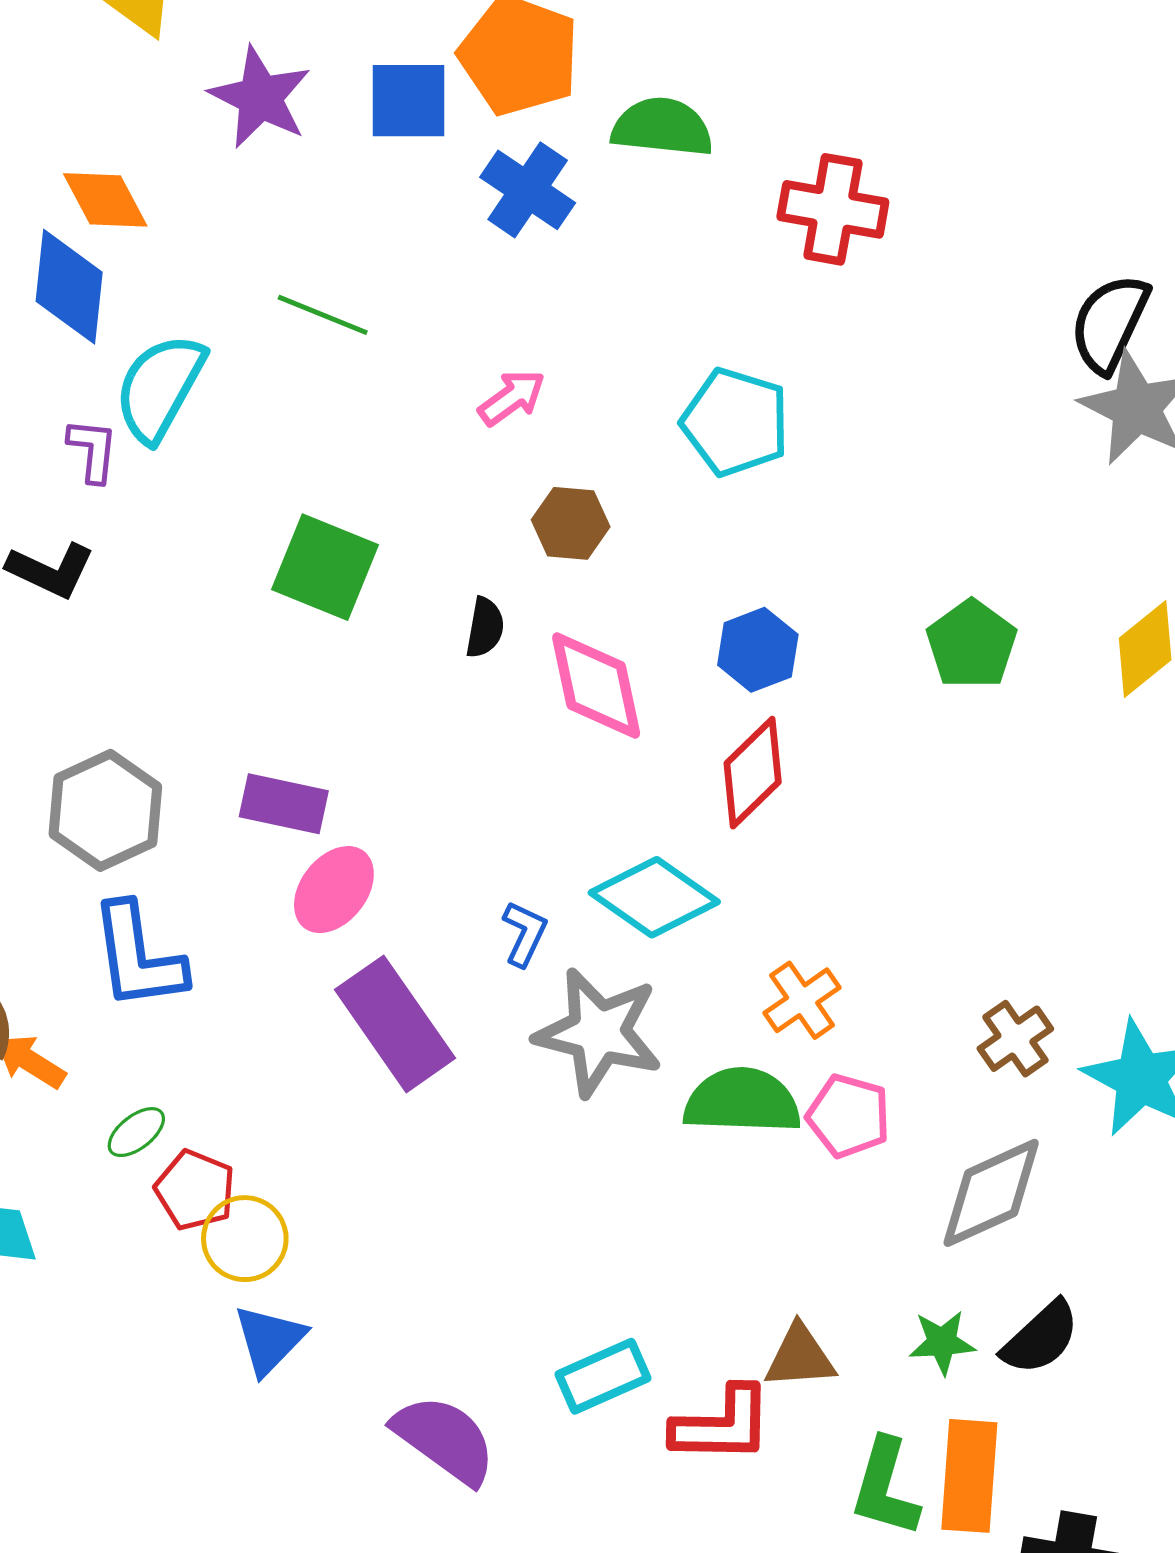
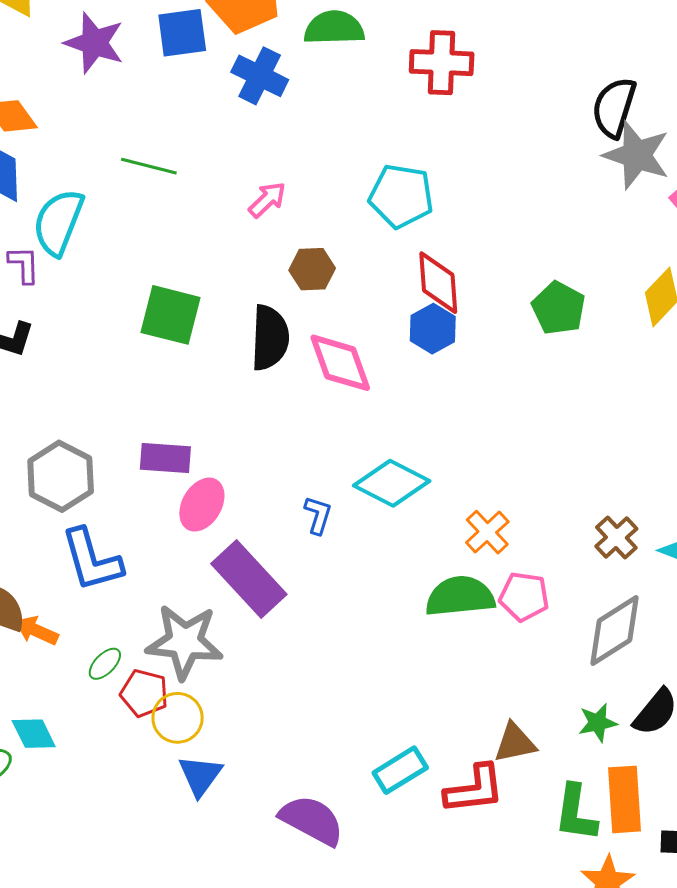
black semicircle: (485, 628) -> (270, 338), size x1.8
red diamond: (753, 773) -> (438, 283), moved, turned -42
gray star: (599, 1032) -> (185, 642), moved

